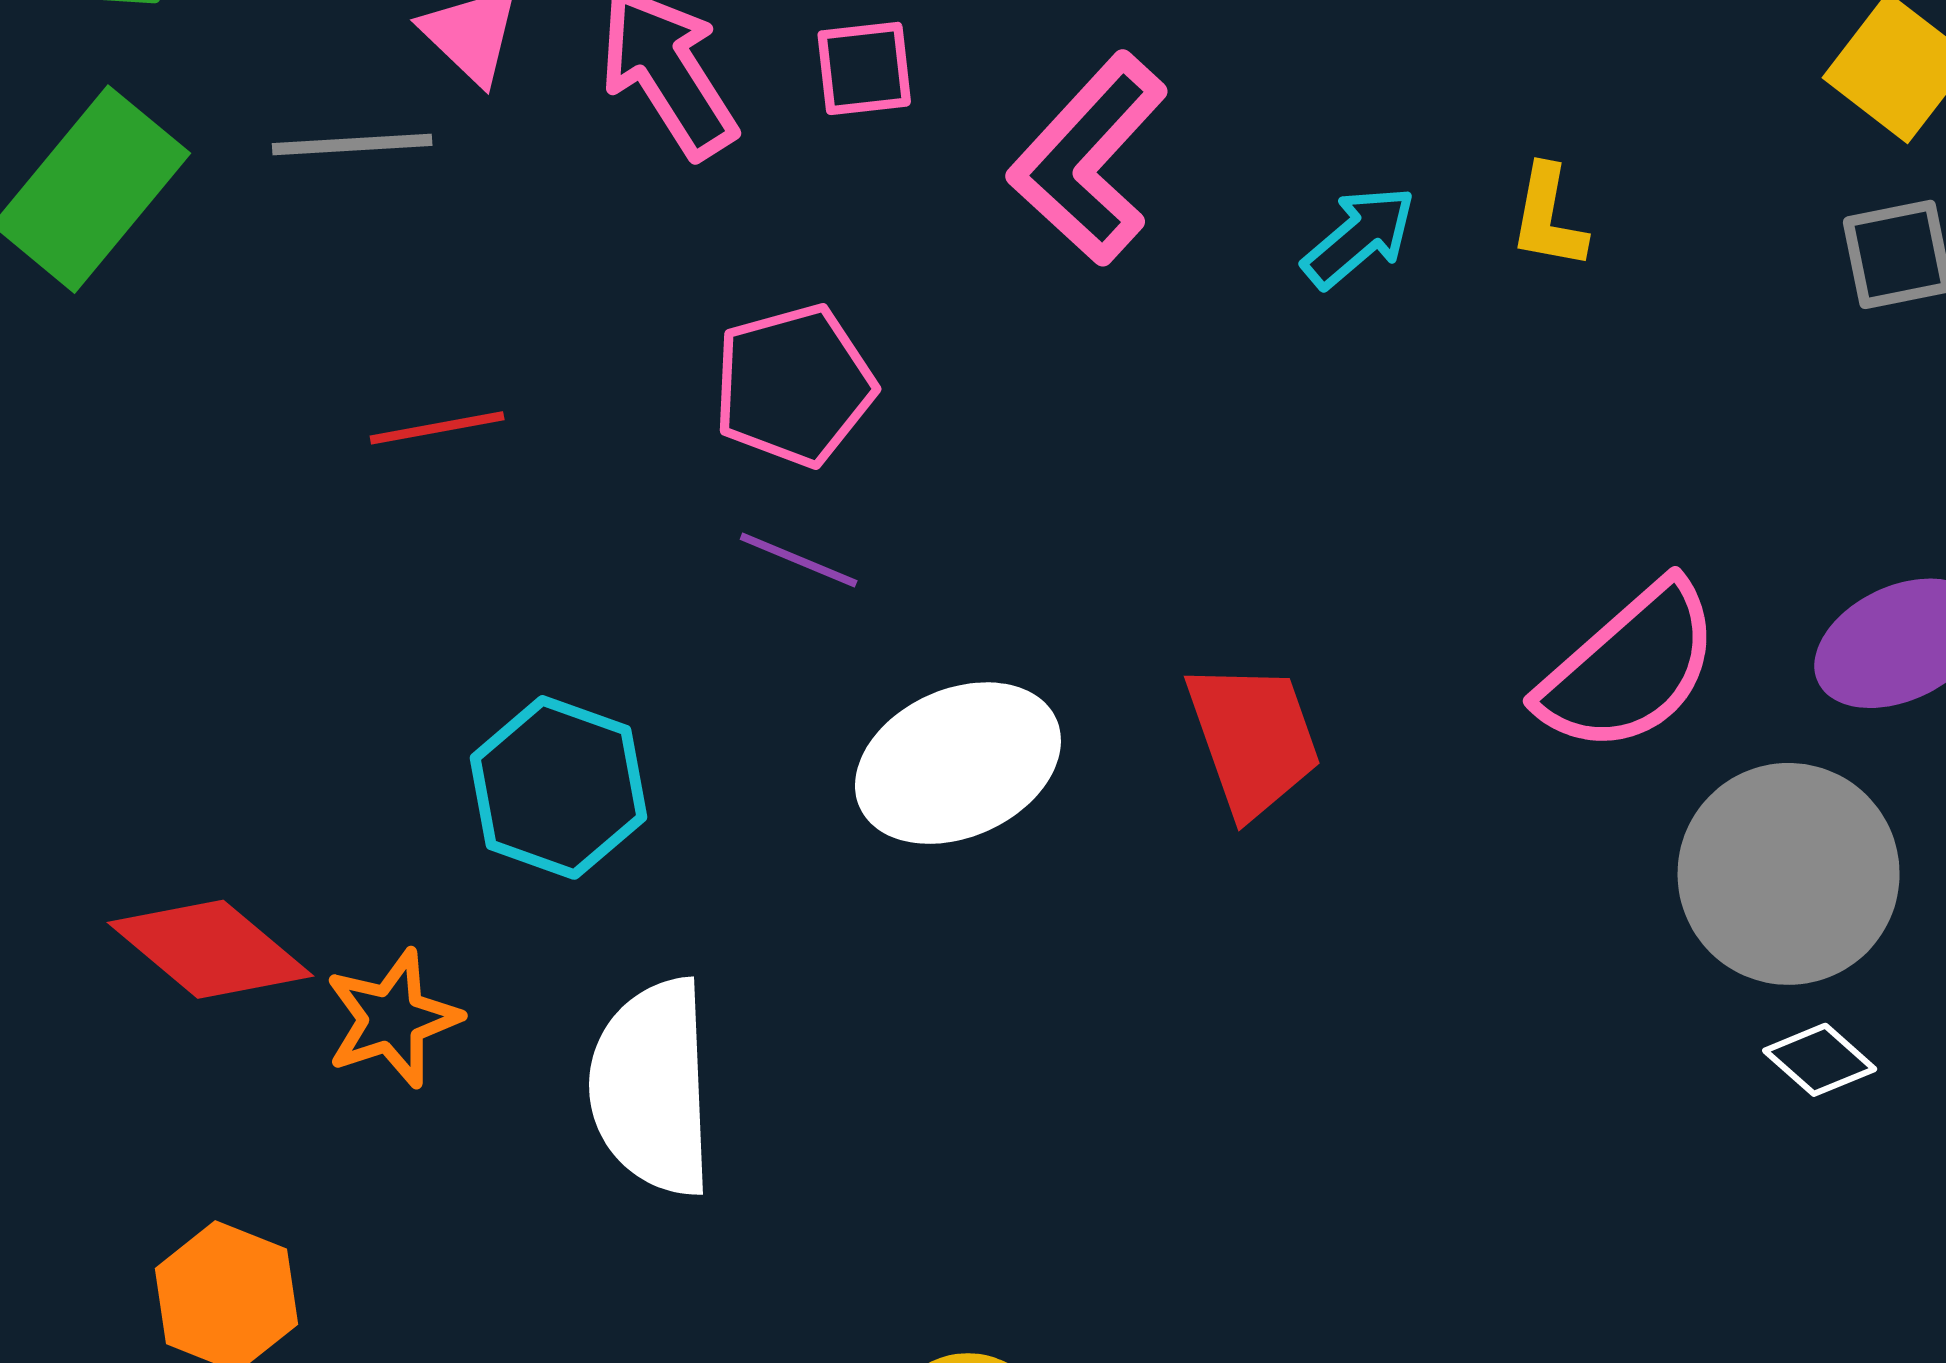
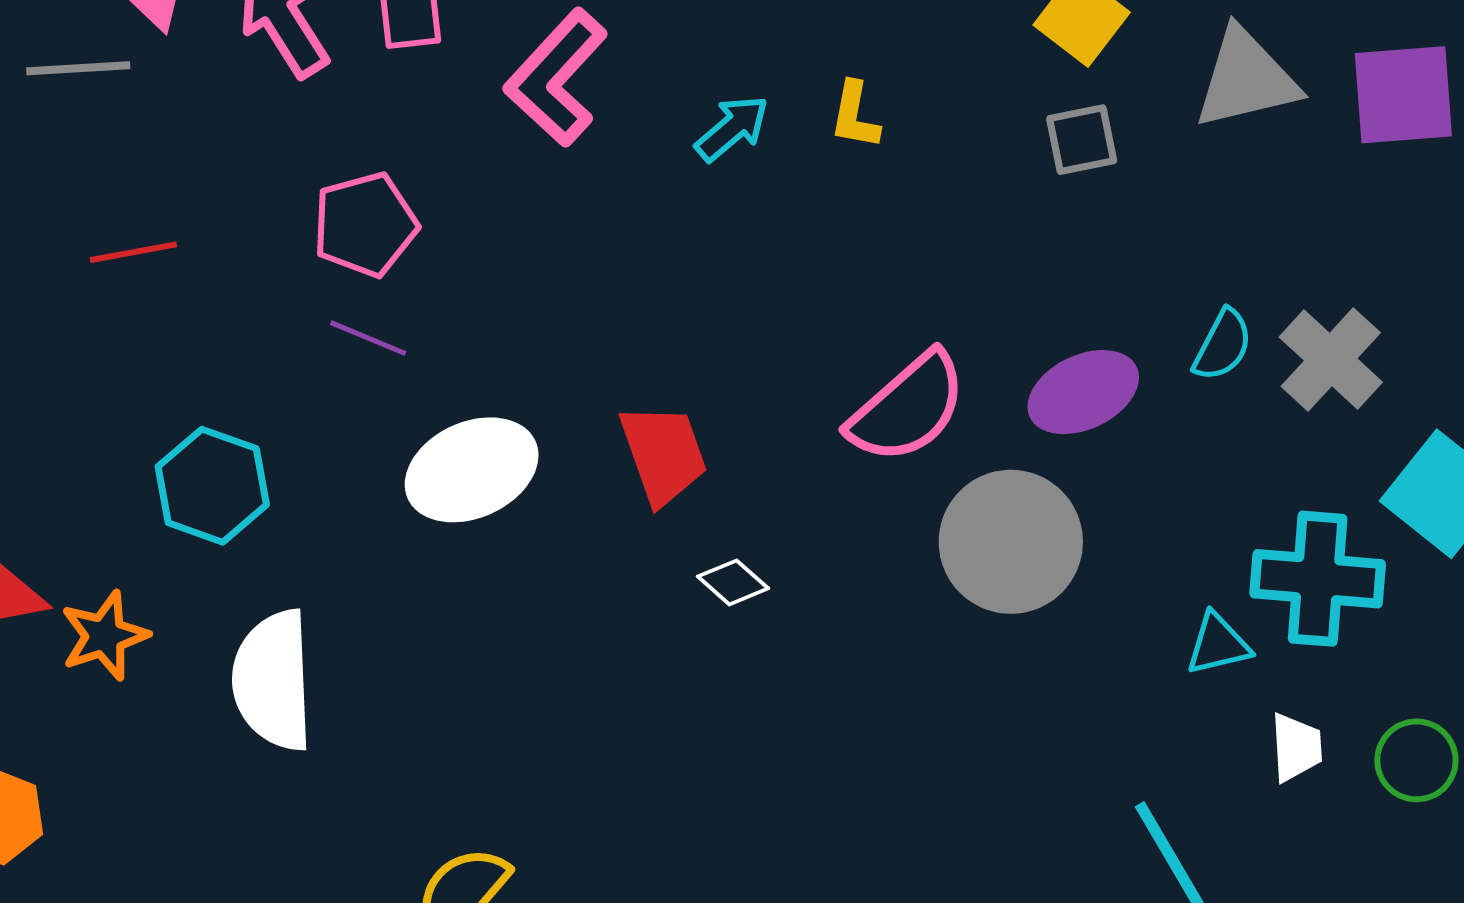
white diamond: (1820, 1060) -> (733, 582), moved

